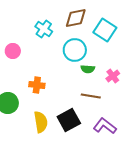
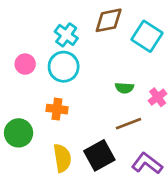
cyan circle: (75, 50) -> (64, 67), moved
brown line: (91, 96) -> (128, 124), turned -30

